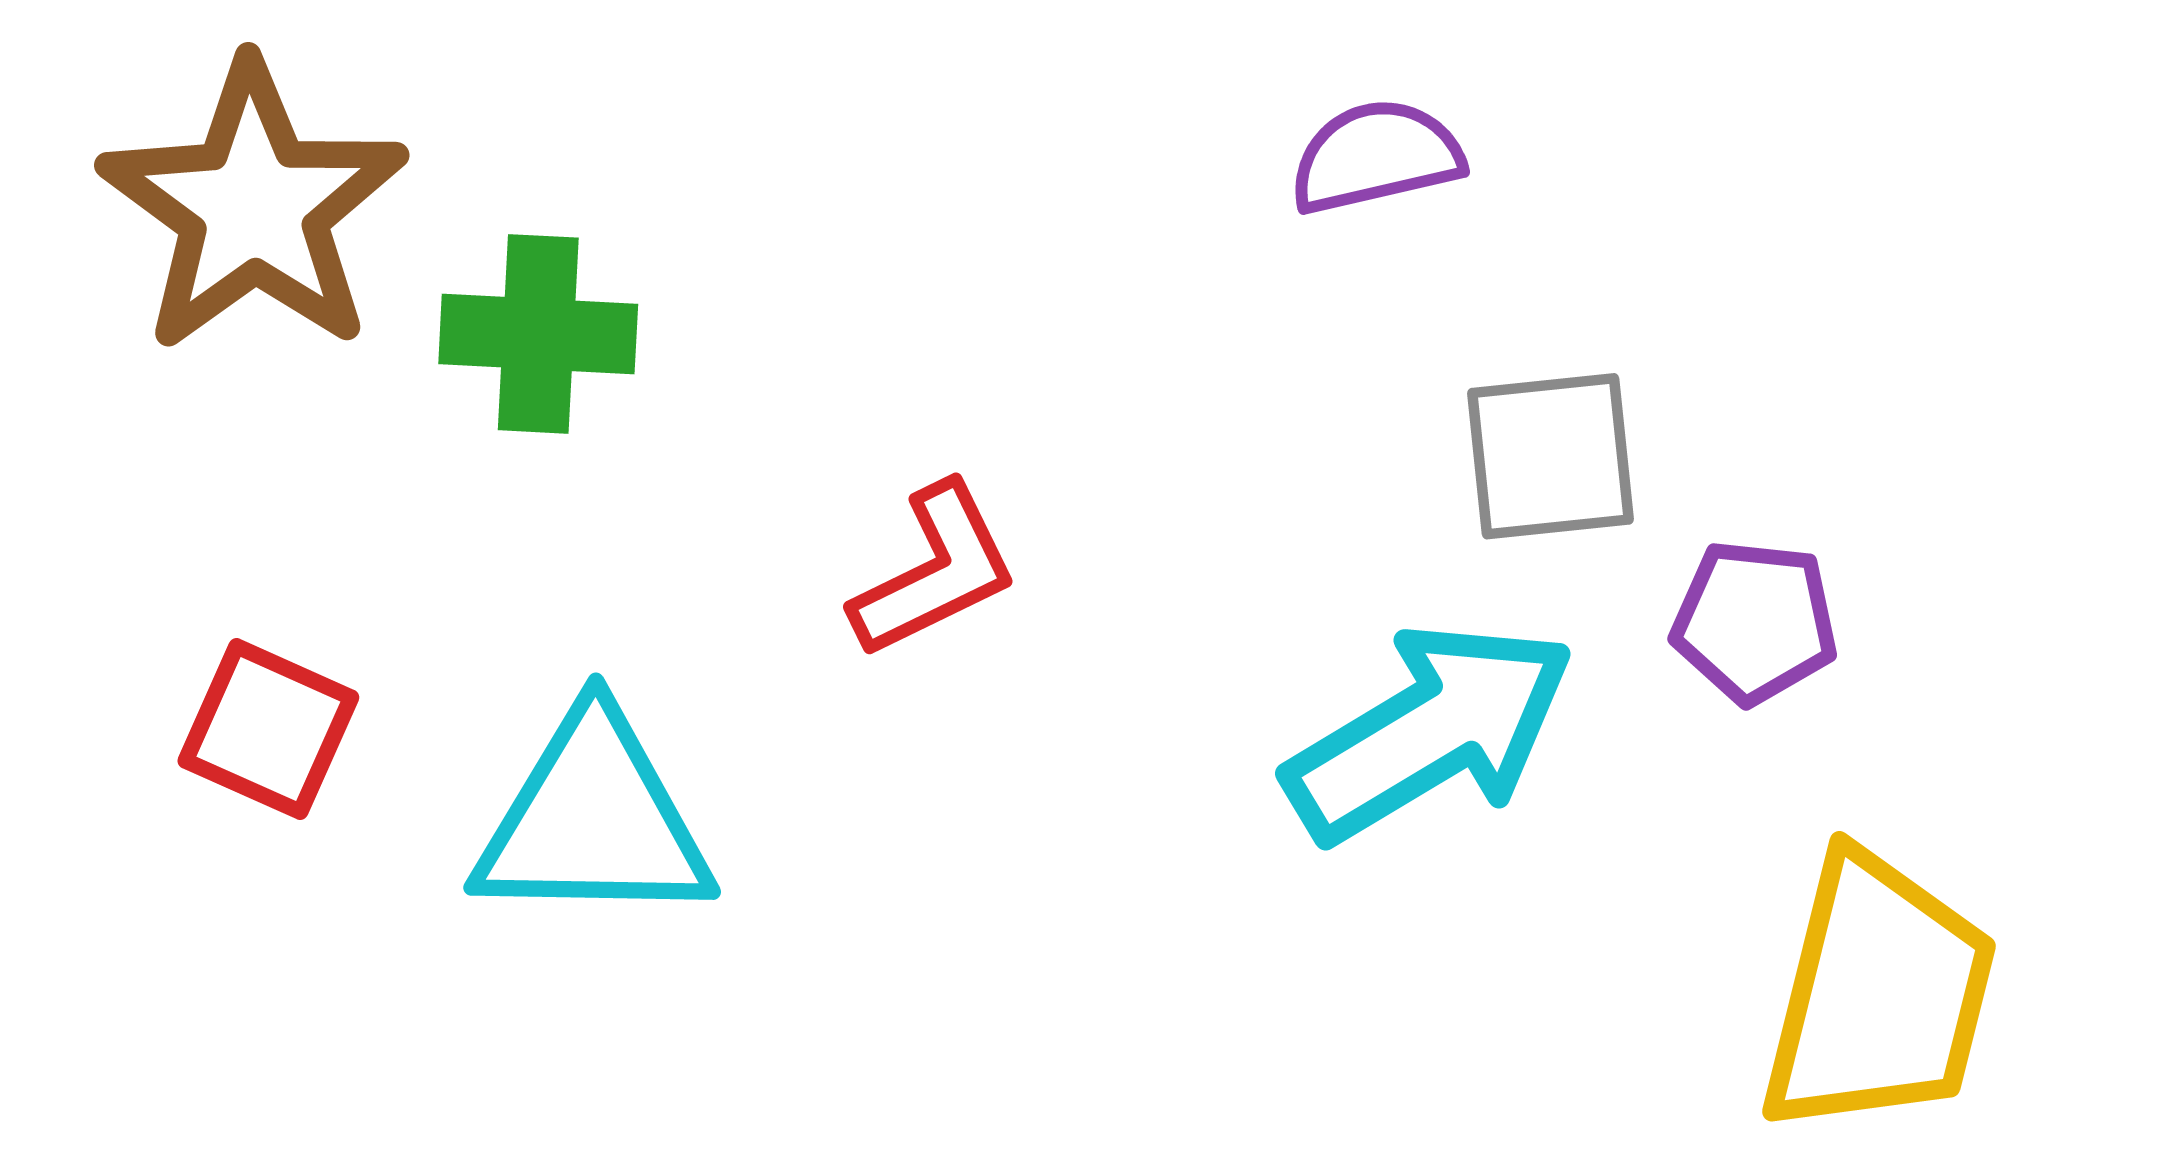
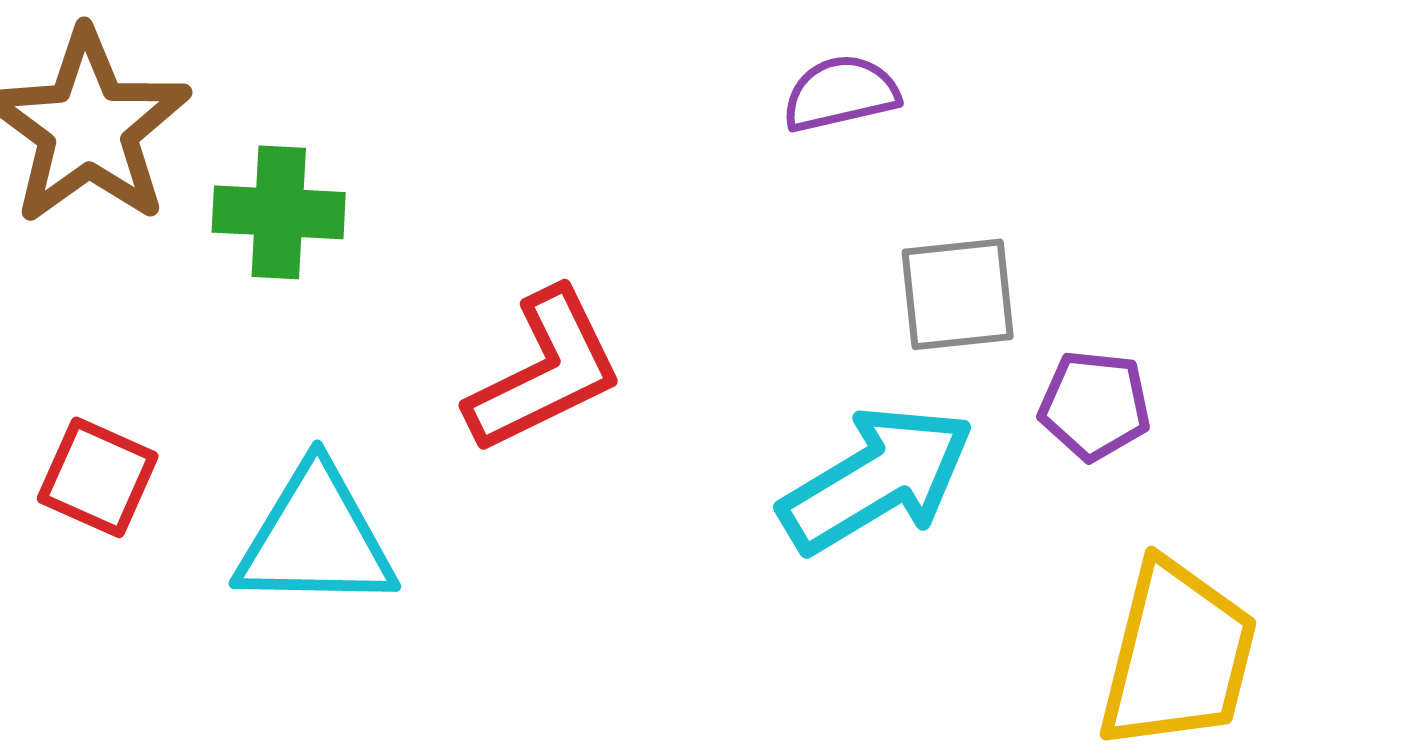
red L-shape: (935, 571) -> (545, 371), size x1.4

